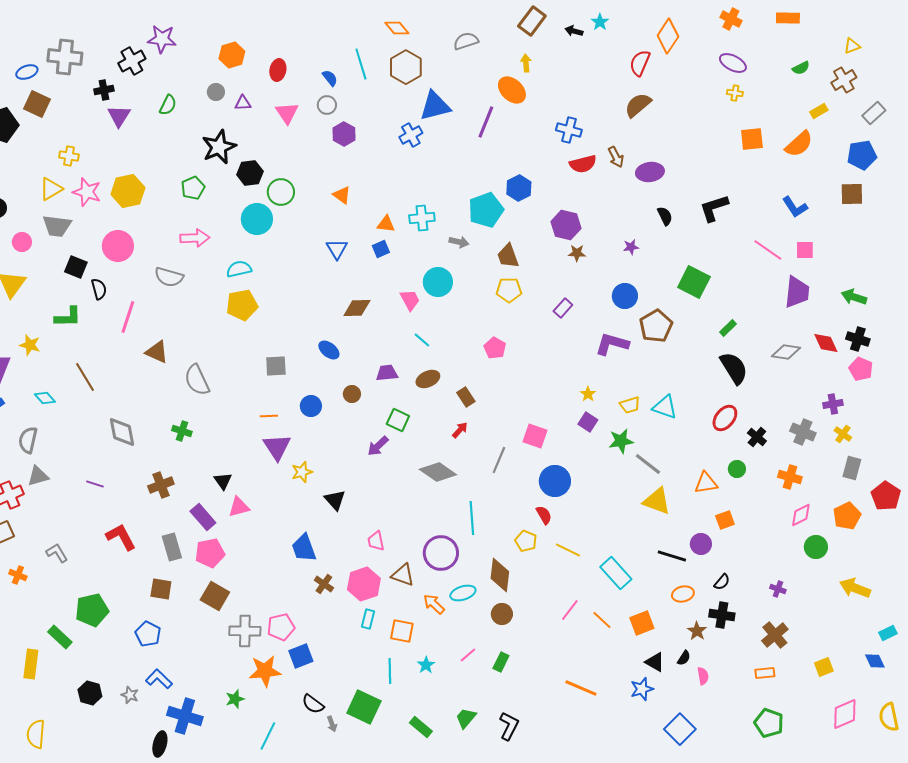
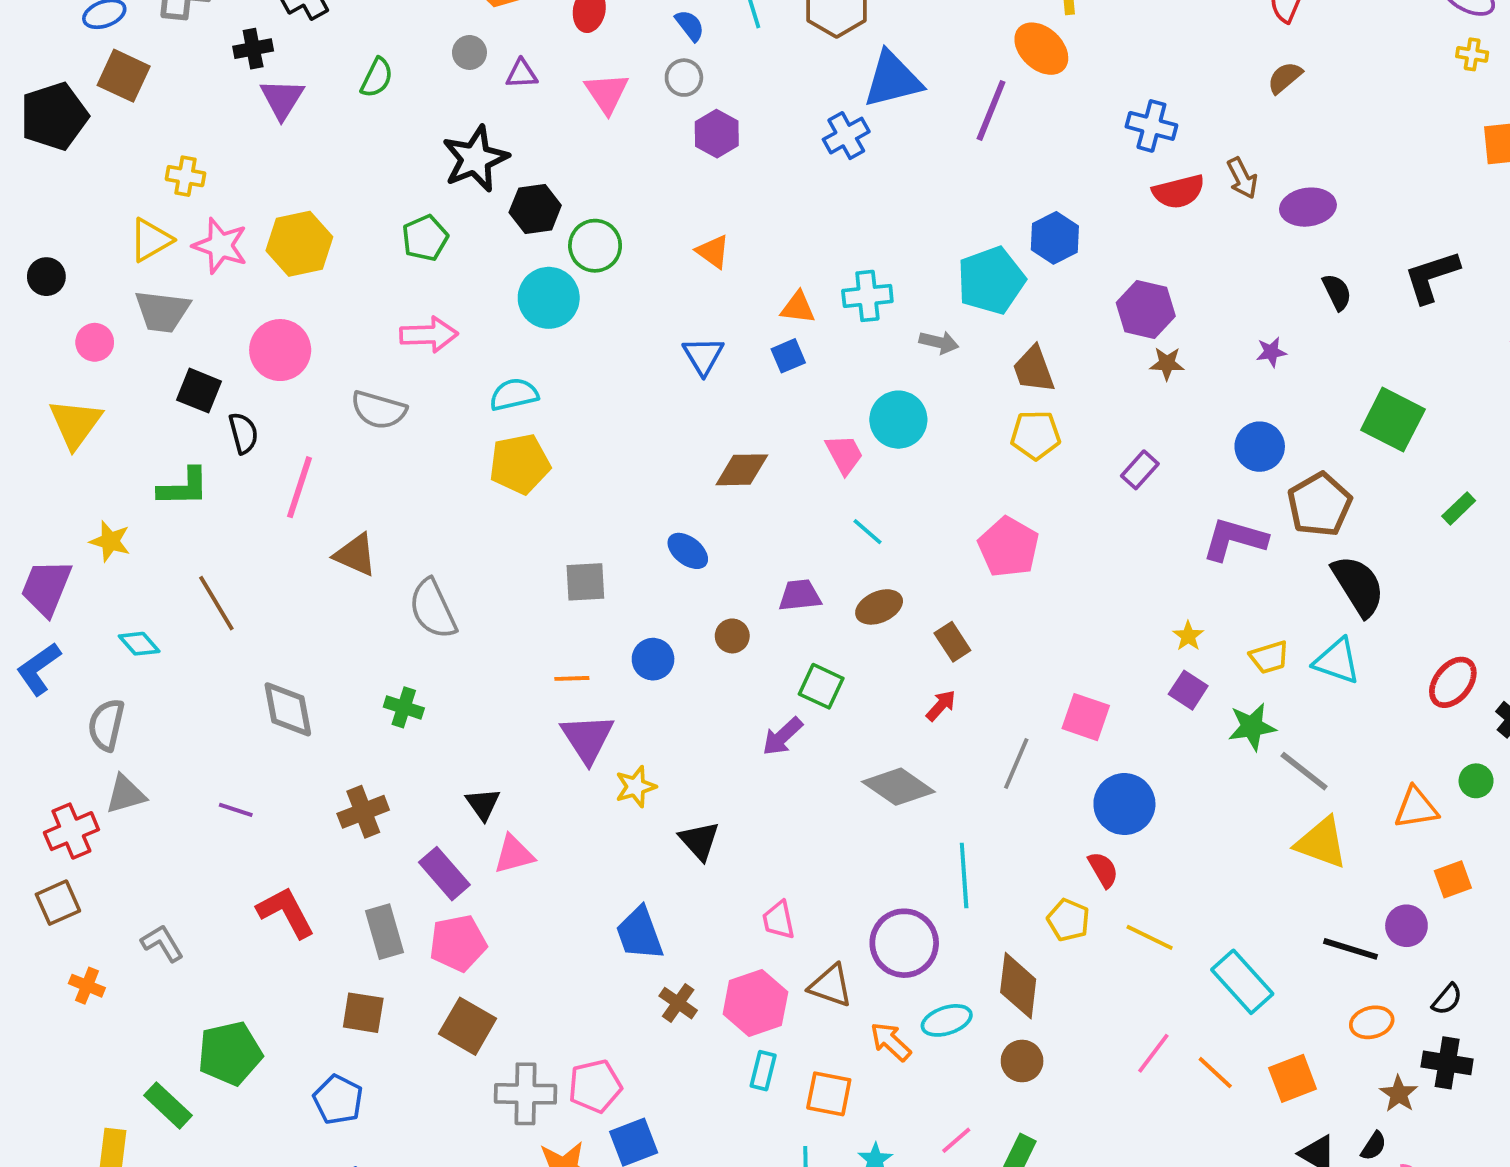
brown semicircle: (638, 105) -> (1285, 78), size x0.7
pink pentagon: (495, 348) -> (1008, 547), size x1.4
black semicircle: (734, 368) -> (1358, 586), moved

